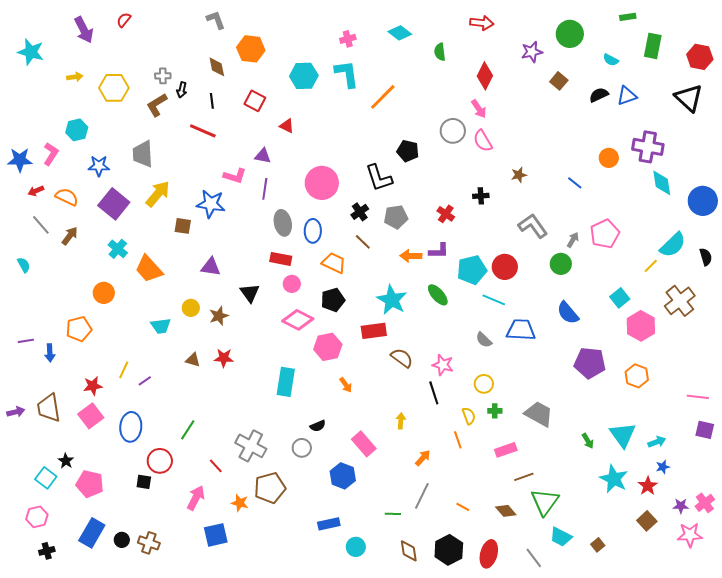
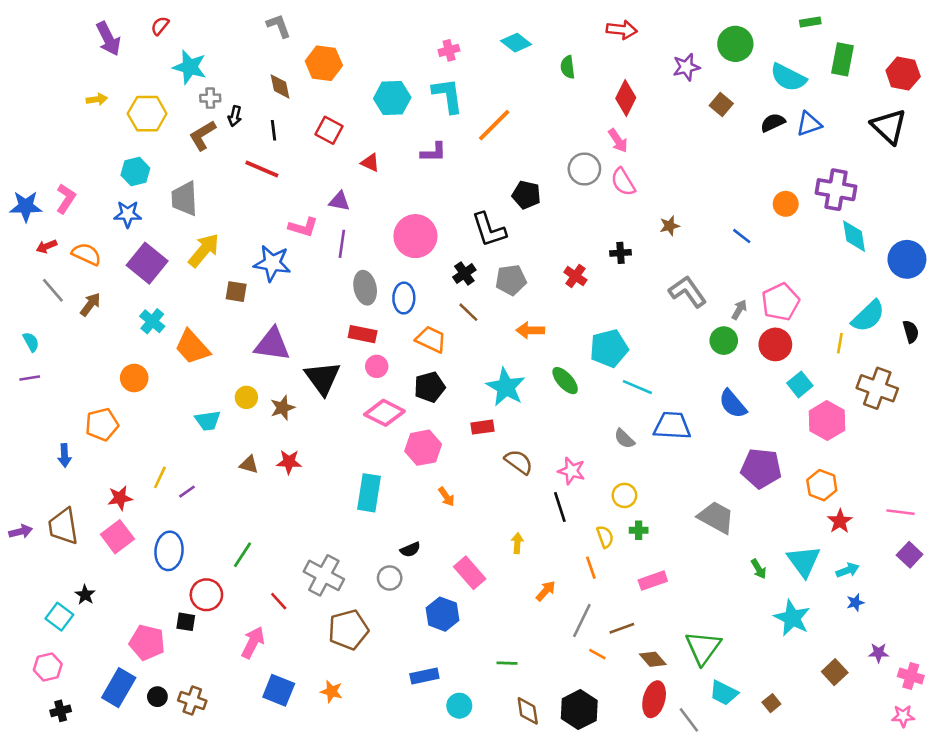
cyan star: (31, 52) -> (190, 67), moved
cyan semicircle: (611, 60) -> (788, 77), size x1.8
cyan hexagon: (77, 130) -> (135, 172), moved
purple L-shape: (439, 251) -> (433, 152), moved
yellow line: (651, 266) -> (840, 343), turned -35
purple triangle: (211, 267) -> (272, 344), size x1.4
red circle: (505, 267) -> (775, 344), moved
black triangle: (250, 293) -> (323, 378), size x1.4
brown cross: (680, 301) -> (877, 388), turned -32
red rectangle: (374, 331) -> (483, 427), size x0.7
purple line: (26, 341) -> (30, 378), moved
gray trapezoid: (539, 414) -> (716, 517), moved
purple square: (705, 430) -> (910, 555), turned 30
brown line: (524, 477) -> (622, 628), moved
pink pentagon: (90, 484) -> (147, 642), moved
red star: (648, 486) -> (840, 521), moved
gray line: (422, 496) -> (582, 621), moved
orange star: (240, 503) -> (332, 691), moved
pink cross: (705, 503) -> (911, 676), moved, turned -36
blue square: (216, 535) -> (279, 690), turned 35
pink star: (690, 535) -> (903, 716), moved, size x0.7
red ellipse: (489, 554) -> (654, 699), moved

